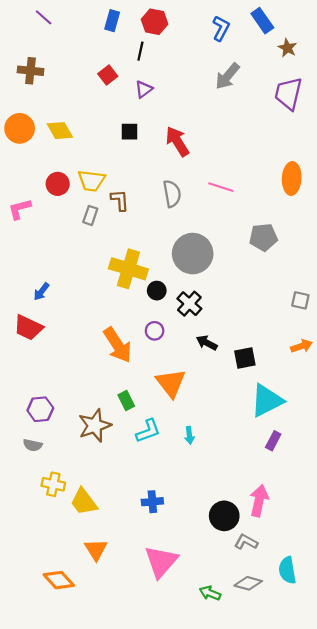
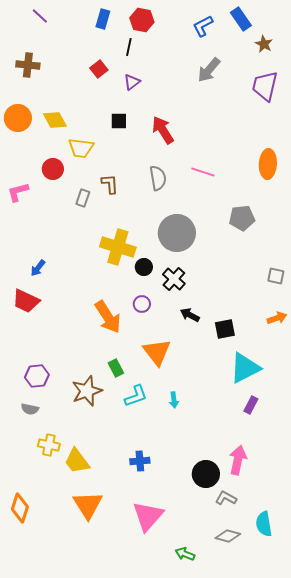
blue L-shape: (221, 28) -> (203, 26), turned -145
yellow trapezoid: (91, 181) -> (81, 148), moved
orange triangle: (96, 550) -> (88, 505), size x1.4
orange diamond: (59, 580) -> (20, 508), moved, turned 60
green arrow: (210, 593) -> (185, 554), moved

